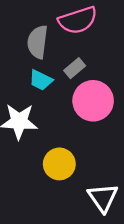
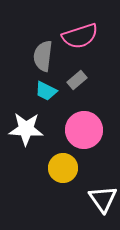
pink circle: (93, 101) -> (84, 130), moved

